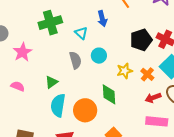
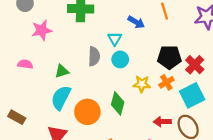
blue arrow: (102, 19) -> (136, 22), turned -63
cyan triangle: (81, 33) -> (115, 39), moved
orange cross: (147, 74) -> (166, 82), moved
pink semicircle: (18, 86) -> (25, 64), turned -32

